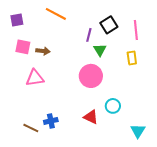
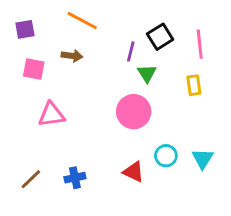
brown arrow: (43, 51) -> (72, 56), moved
brown line: (31, 128) -> (31, 179), moved, turned -70
cyan triangle: (138, 131) -> (203, 159), moved

